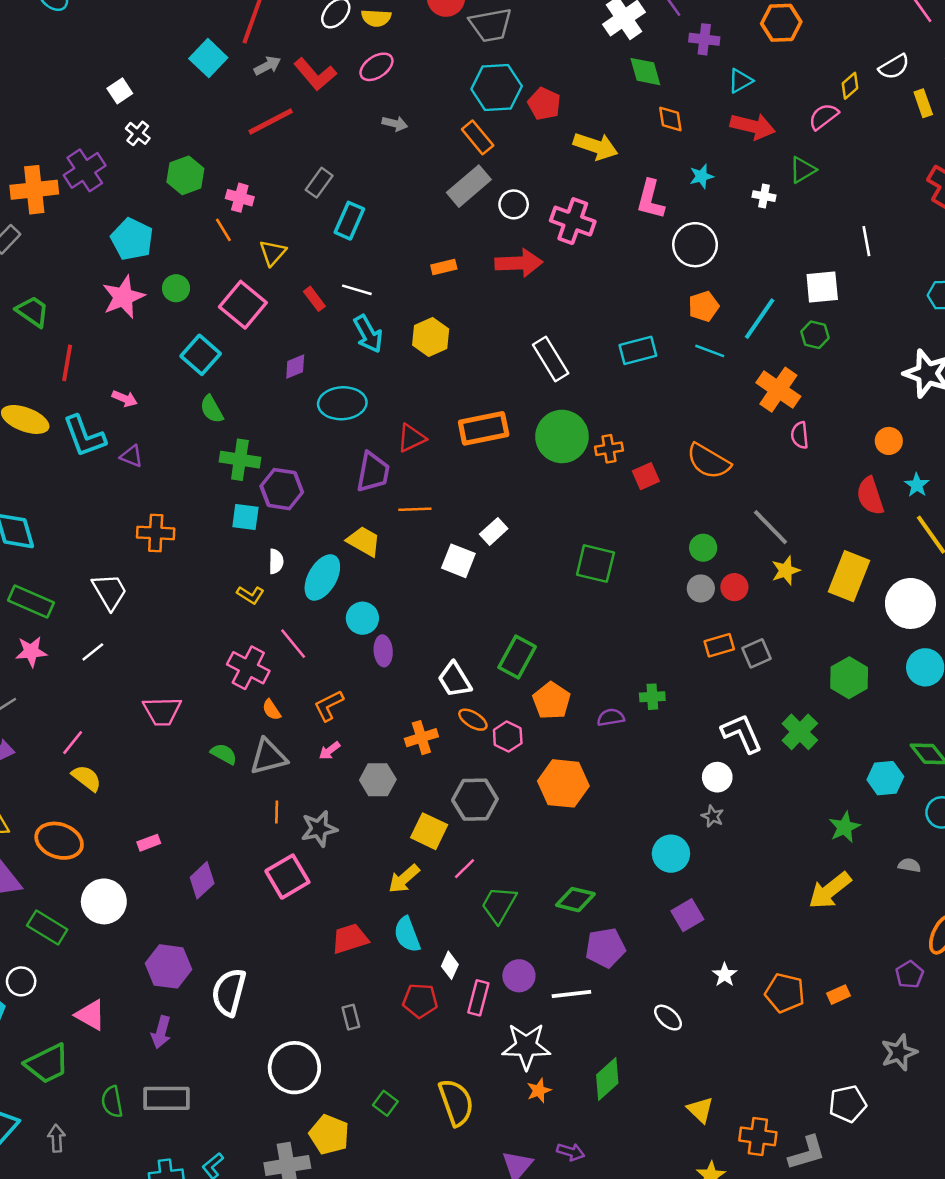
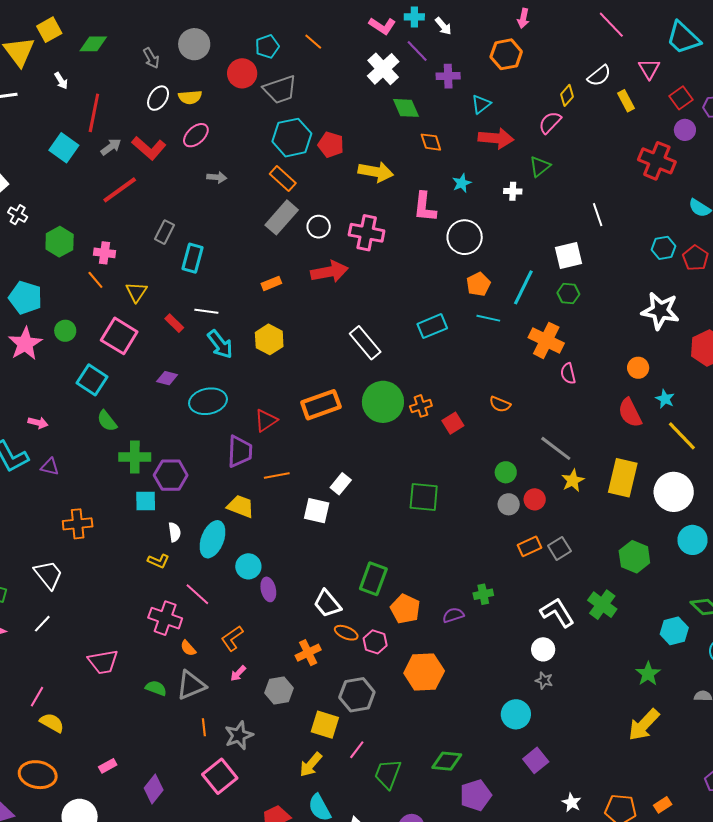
purple diamond: (295, 367) -> (167, 378), turned 45
orange semicircle: (709, 461) -> (500, 404), size x0.6

